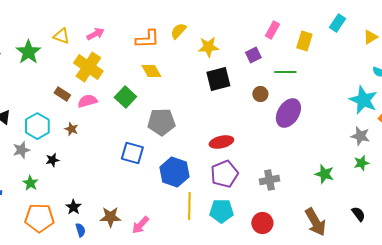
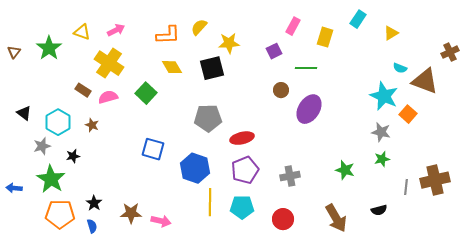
black square: (218, 79) -> (212, 68), moved
gray pentagon: (161, 122) -> (208, 118), moved
green star: (30, 183) -> (51, 179), size x1.8
black semicircle: (358, 214) -> (379, 210), turned 112
pink arrow: (140, 225) -> (161, 221), turned -120
blue semicircle: (80, 230) -> (92, 226), moved

